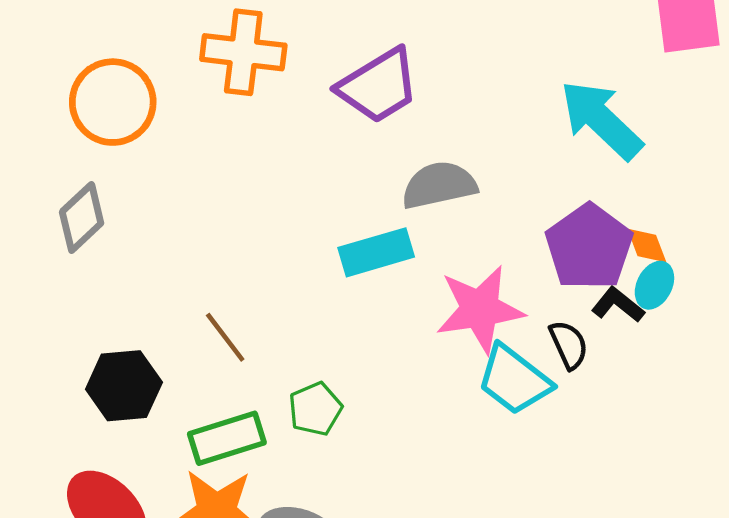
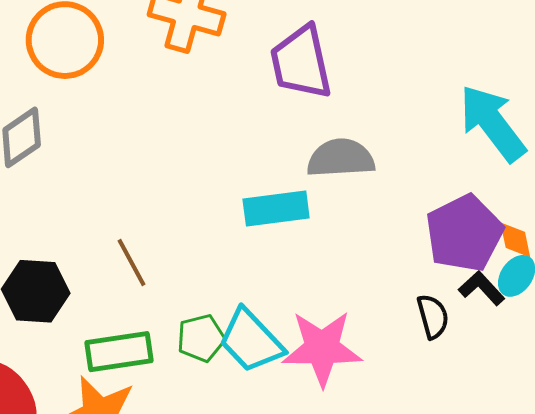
purple trapezoid: (378, 86) -> (301, 62), turned 100
pink star: (480, 309) -> (322, 348), moved
cyan trapezoid: (514, 380) -> (251, 341), moved

